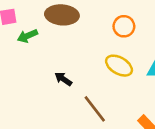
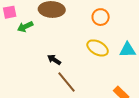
brown line: (95, 109) -> (66, 82), moved

